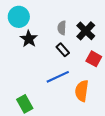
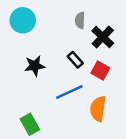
gray semicircle: (62, 28) -> (80, 20), moved
black star: (29, 39) -> (35, 66), moved, turned 30
red square: (94, 59) -> (100, 70), moved

